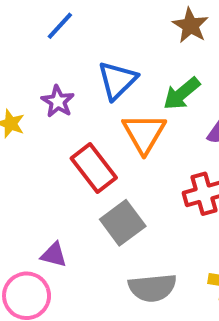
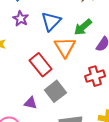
purple star: (58, 101) -> (21, 19), moved
purple triangle: (54, 255) -> (30, 103), moved

